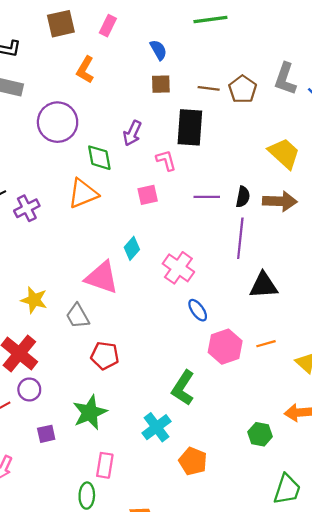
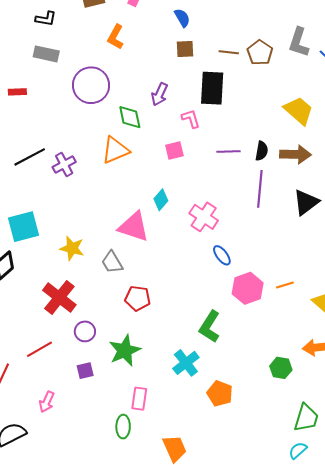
black triangle: (264, 285) -> (306, 202), moved, turned -32
purple circle: (29, 389) -> (85, 331), moved

